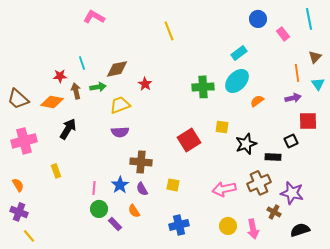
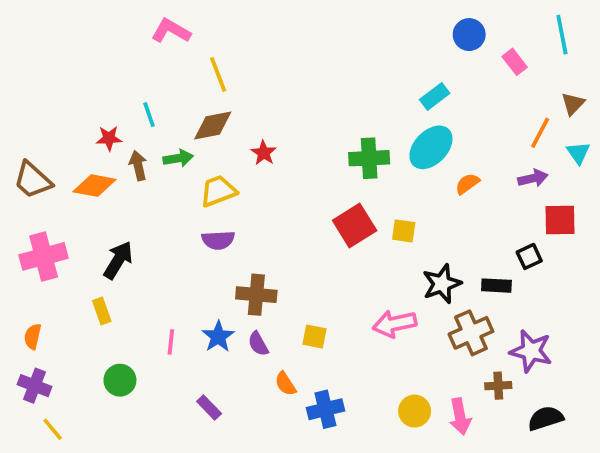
yellow line: (169, 31) -> (218, 75), moved
orange line: (297, 73) -> (540, 133), turned 36
black arrow: (68, 129) -> (118, 260), moved
red square: (189, 140) -> (355, 226), moved
black star: (246, 144) -> (442, 284), moved
orange semicircle: (18, 185) -> (33, 336), turned -136
pink arrow: (224, 189) -> (395, 324), moved
green circle: (99, 209) -> (120, 380), moved
orange semicircle: (134, 211) -> (285, 384), moved
brown cross: (274, 212) -> (498, 386), turned -32

